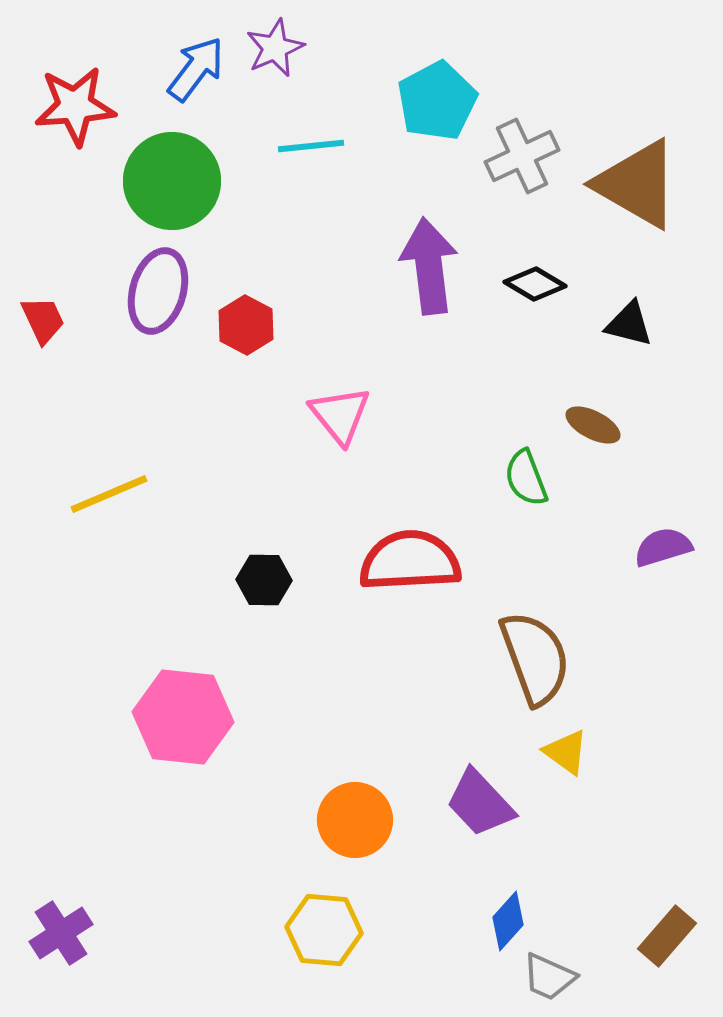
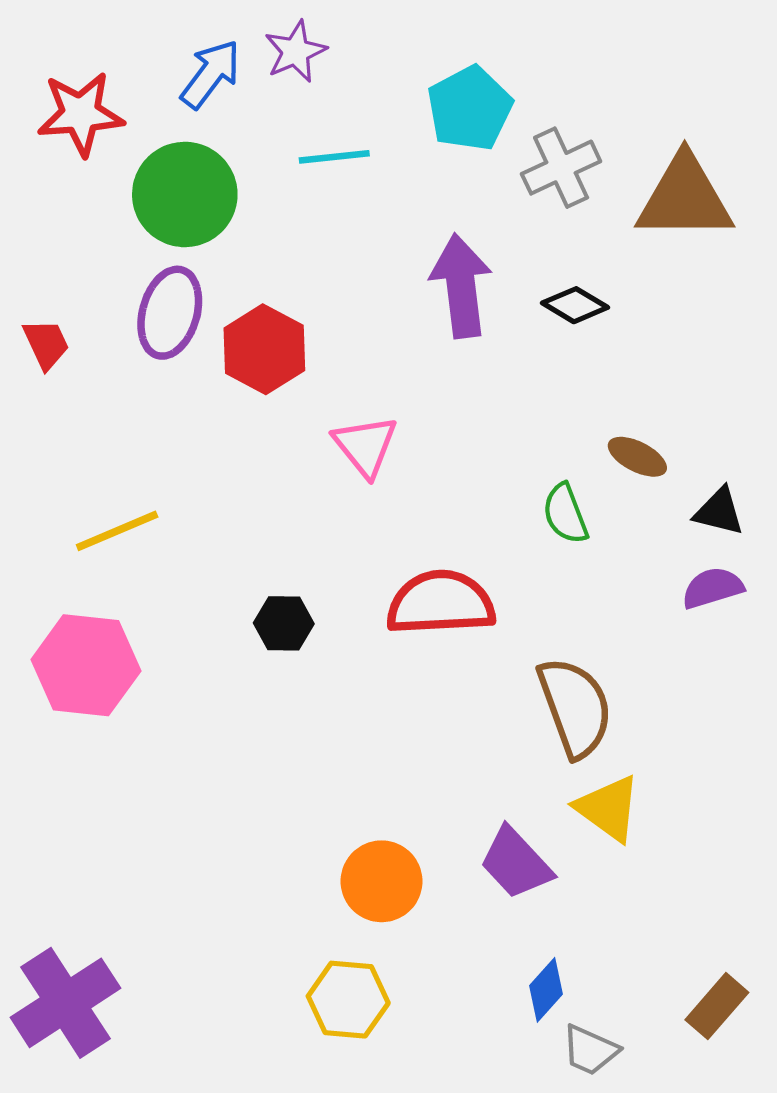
brown triangle: (637, 184) -> (685, 198), turned -30
black triangle: (629, 324) -> (719, 512), moved
red hexagon: (246, 325) -> (264, 349), size x1.4
pink hexagon: (183, 717) -> (86, 665), moved
yellow triangle: (566, 752) -> (608, 808), size x1.4
purple cross: (61, 933) -> (65, 1003), size x1.6

